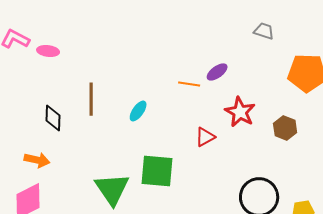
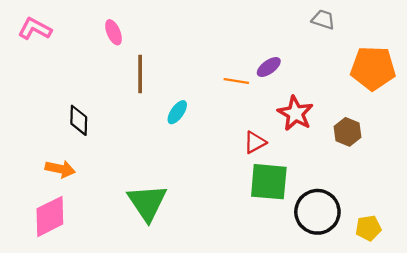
pink ellipse: (48, 51) -> (114, 32), moved, turned 60
brown line: (91, 99) -> (140, 74), moved
green square: (157, 171) -> (269, 182), moved

